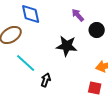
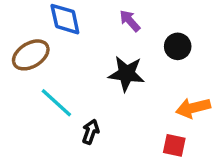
purple arrow: (78, 15) -> (130, 21), moved

